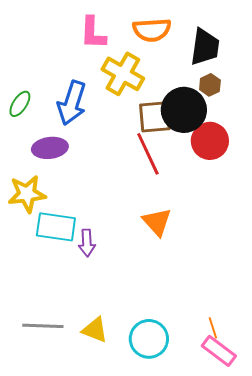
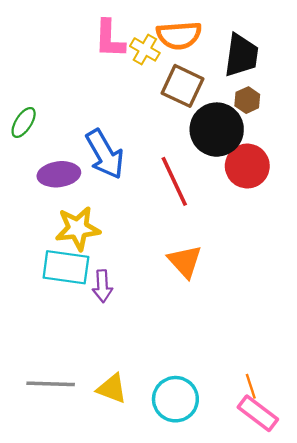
yellow cross: (123, 74) -> (145, 49), moved, size x0.6
blue arrow: (72, 103) -> (105, 154), moved, turned -48
brown square: (155, 117) -> (183, 86), moved, turned 30
yellow star: (27, 194) -> (78, 228), moved

